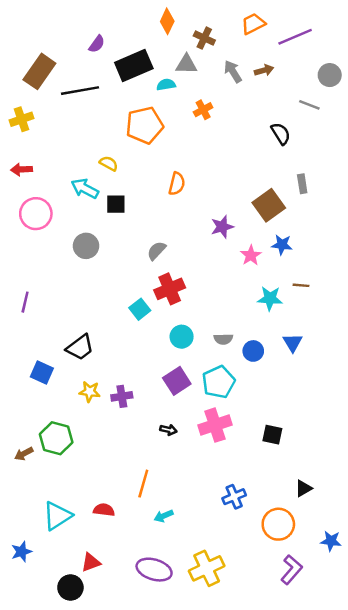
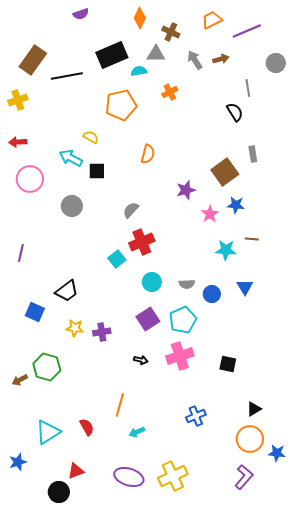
purple semicircle: (97, 44) -> (81, 14), moved, turned 35
gray line: (309, 105) -> (248, 88), moved, turned 60
red semicircle: (104, 510) -> (87, 427), turned 54
orange circle: (278, 524) -> (250, 439), moved

